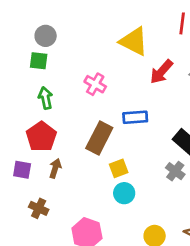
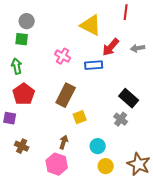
green arrow: (46, 98) -> (17, 66), moved
blue rectangle: (135, 117) -> (94, 65), moved
brown arrow: (55, 168) -> (64, 142), moved
cyan circle: (124, 193) -> (98, 146), moved

